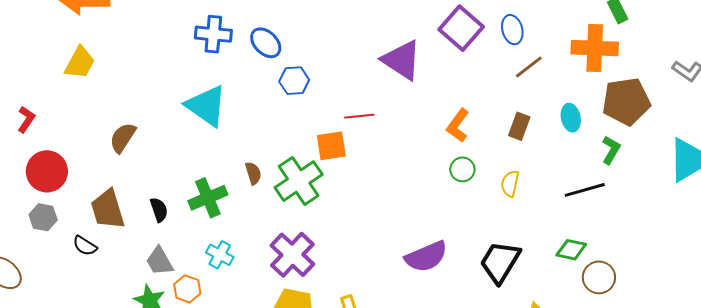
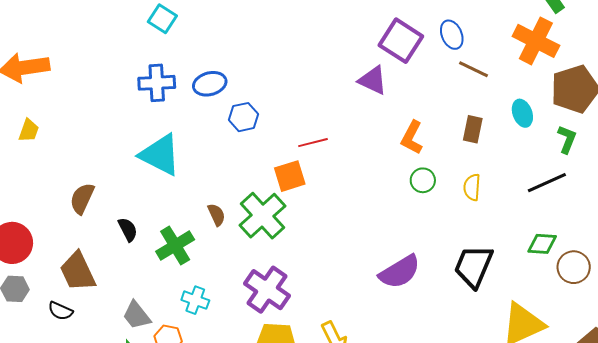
blue ellipse: (266, 43) -> (210, 84), turned -52
orange cross: (595, 48) -> (536, 41), turned 33
purple triangle: (402, 60) -> (373, 80), moved, size x0.7
yellow trapezoid: (80, 63) -> (29, 131), size x0.7
brown line: (529, 67) -> (473, 69), turned 72
black semicircle: (159, 210) -> (128, 229), moved

